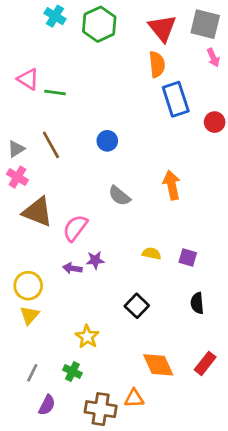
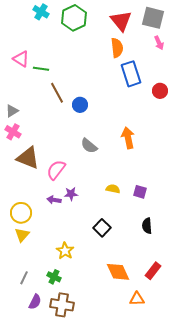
brown line: (51, 145) -> (57, 93), moved
orange triangle: (134, 398) -> (137, 299), moved
brown cross: (101, 409) -> (62, 305), moved

